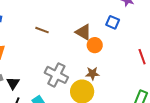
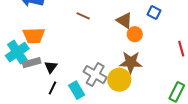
brown star: (92, 73) -> (131, 62), size x1.6
gray cross: (56, 75) -> (95, 75), moved

